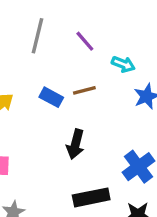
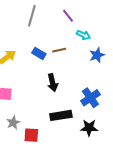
purple line: (85, 41) -> (68, 16), moved
black arrow: (75, 144) -> (53, 83), turned -30

